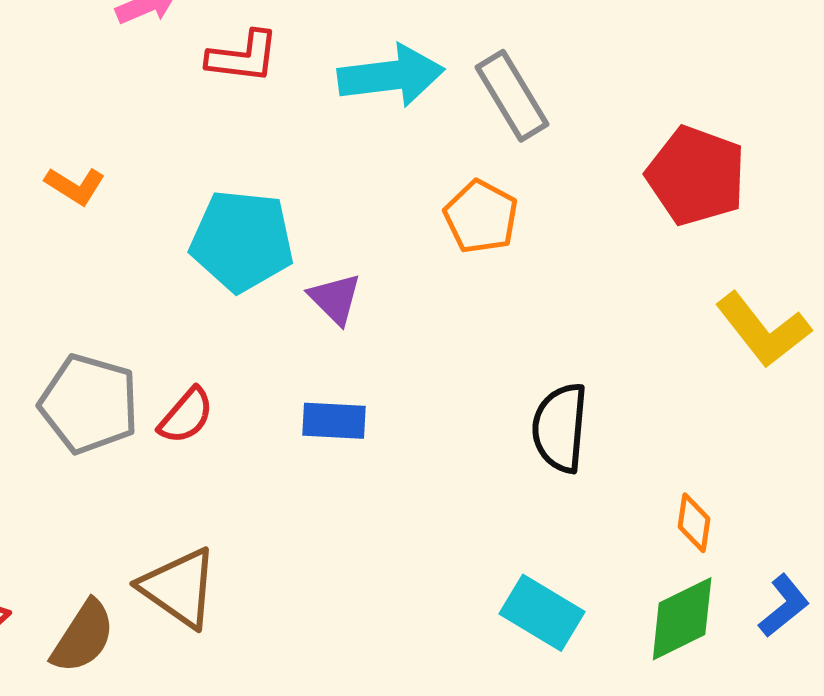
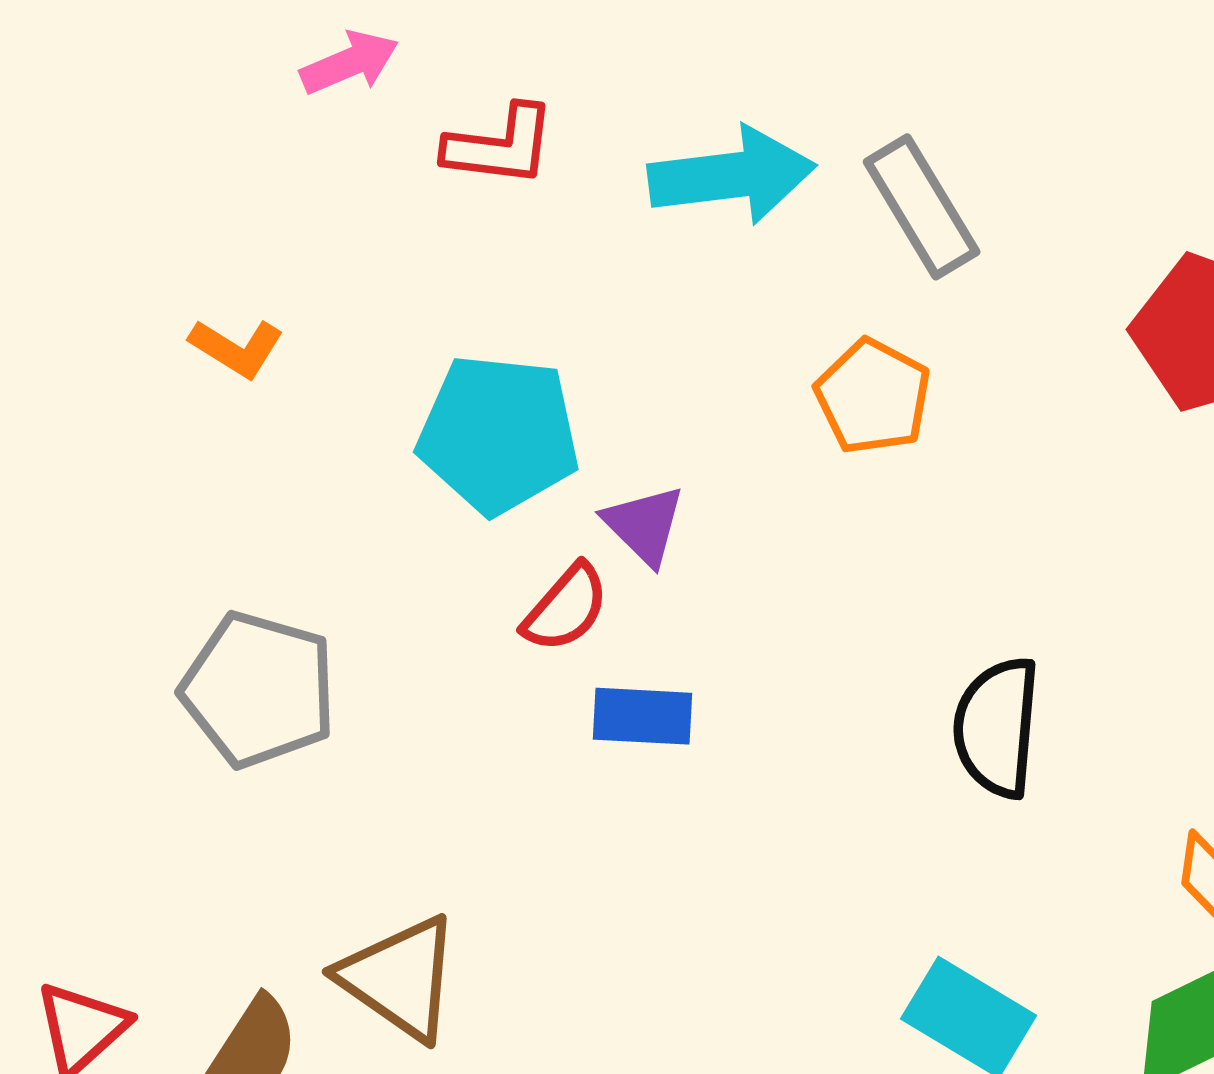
red semicircle: (186, 416) -> (566, 608), moved

